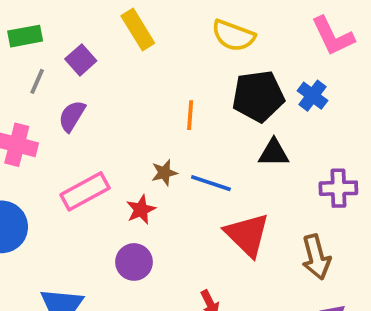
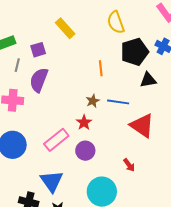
yellow semicircle: (233, 36) -> (116, 22), turned 60
purple square: (81, 60) -> (38, 50), turned 35
purple semicircle: (72, 116) -> (39, 80), size x1.4
pink rectangle: (85, 191) -> (56, 140), moved

